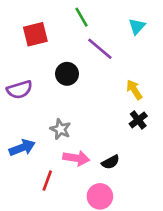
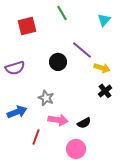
purple line: (100, 49) -> (82, 50), moved
black circle: (67, 74) -> (58, 62), moved
yellow arrow: (134, 90) -> (102, 68), turned 140

